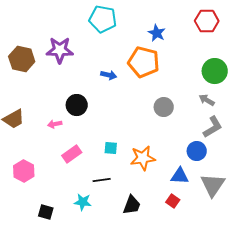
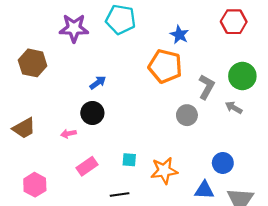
purple star: (60, 50) -> (74, 28), moved
blue arrow: (109, 75) -> (98, 83), moved, turned -49
gray L-shape: (213, 127) -> (207, 87), moved, turned -30

